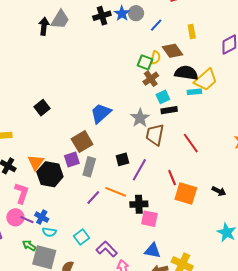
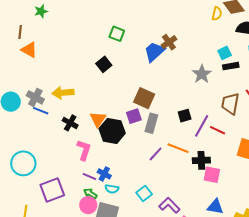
green square: (145, 62) -> (117, 34), moved
brown cross: (151, 79) -> (169, 42), moved
blue trapezoid: (101, 113) -> (154, 52), moved
brown trapezoid: (155, 135) -> (230, 104), moved
brown square: (82, 142) -> (144, 98), turned -35
red line: (172, 178) -> (217, 130), moved, turned -42
pink circle: (15, 217) -> (88, 205), moved
green arrow: (29, 246) -> (90, 194), moved

